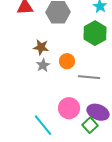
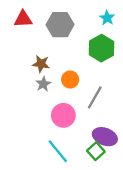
gray line: (89, 77) -> (95, 97), turned -65
pink circle: (69, 108) -> (63, 115), moved
cyan line: (43, 125) -> (58, 151), moved

